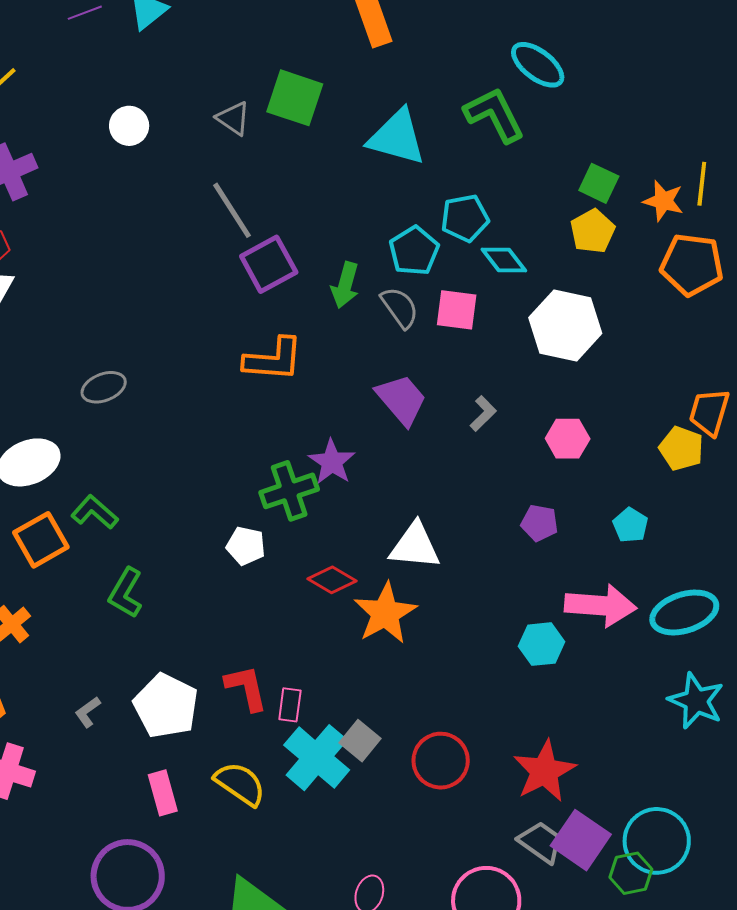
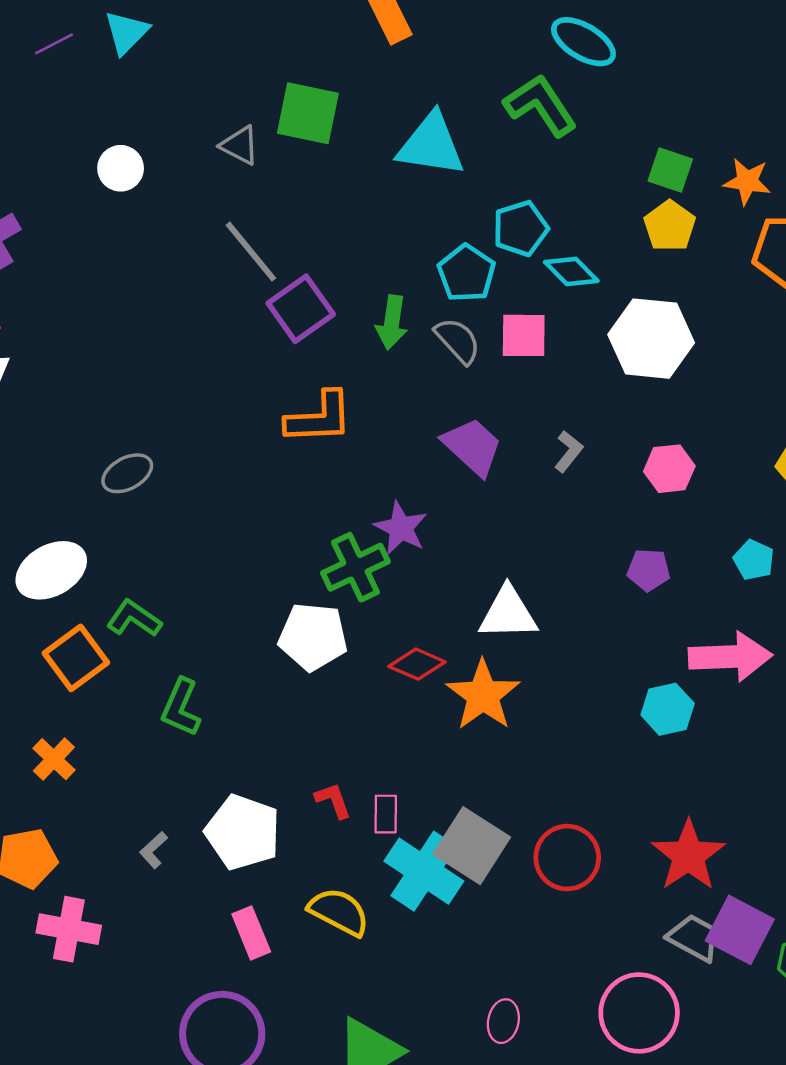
white pentagon: (246, 546) -> (313, 637), size x1.5
red L-shape: (246, 688) -> (333, 800), size x0.7
gray square: (360, 741) -> (472, 846), size x1.6

